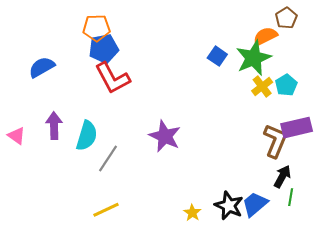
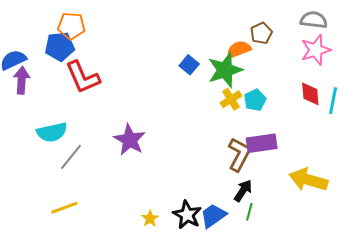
blue pentagon: (104, 49) -> (60, 46), moved
purple arrow: (54, 126) -> (22, 80), moved
cyan semicircle: (87, 136) -> (52, 132), turned 56

